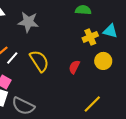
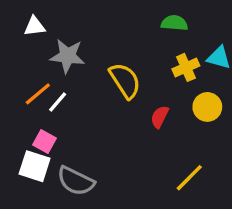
gray star: (28, 22) -> (67, 56), moved
yellow semicircle: (39, 61) -> (125, 81), moved

